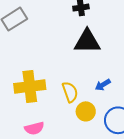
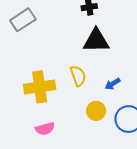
yellow semicircle: (70, 92) -> (78, 76), moved

